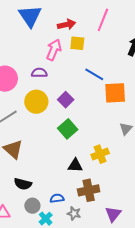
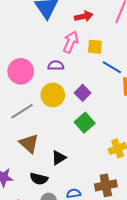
yellow square: (77, 43) -> (95, 47), moved
black triangle: (75, 165) -> (59, 158), moved, turned -35

